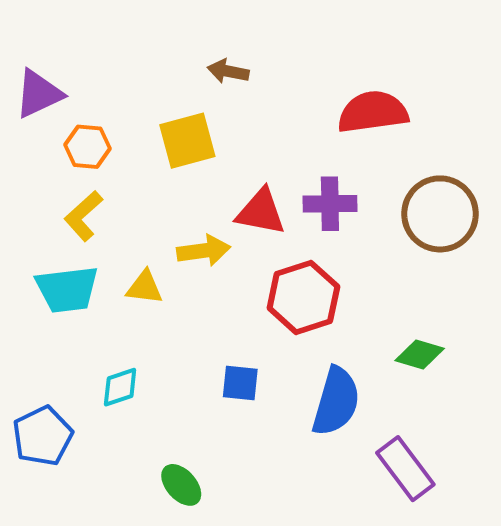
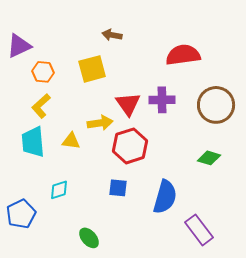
red triangle: (261, 212) -> (128, 104), turned 44
cyan trapezoid: (67, 289) -> (33, 142), turned 92
red hexagon: (303, 297) -> (130, 146), moved
green diamond: (420, 355) -> (209, 158), moved

